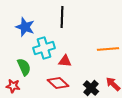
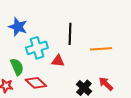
black line: (62, 17) -> (70, 34), moved
red diamond: (58, 83) -> (36, 83), moved

